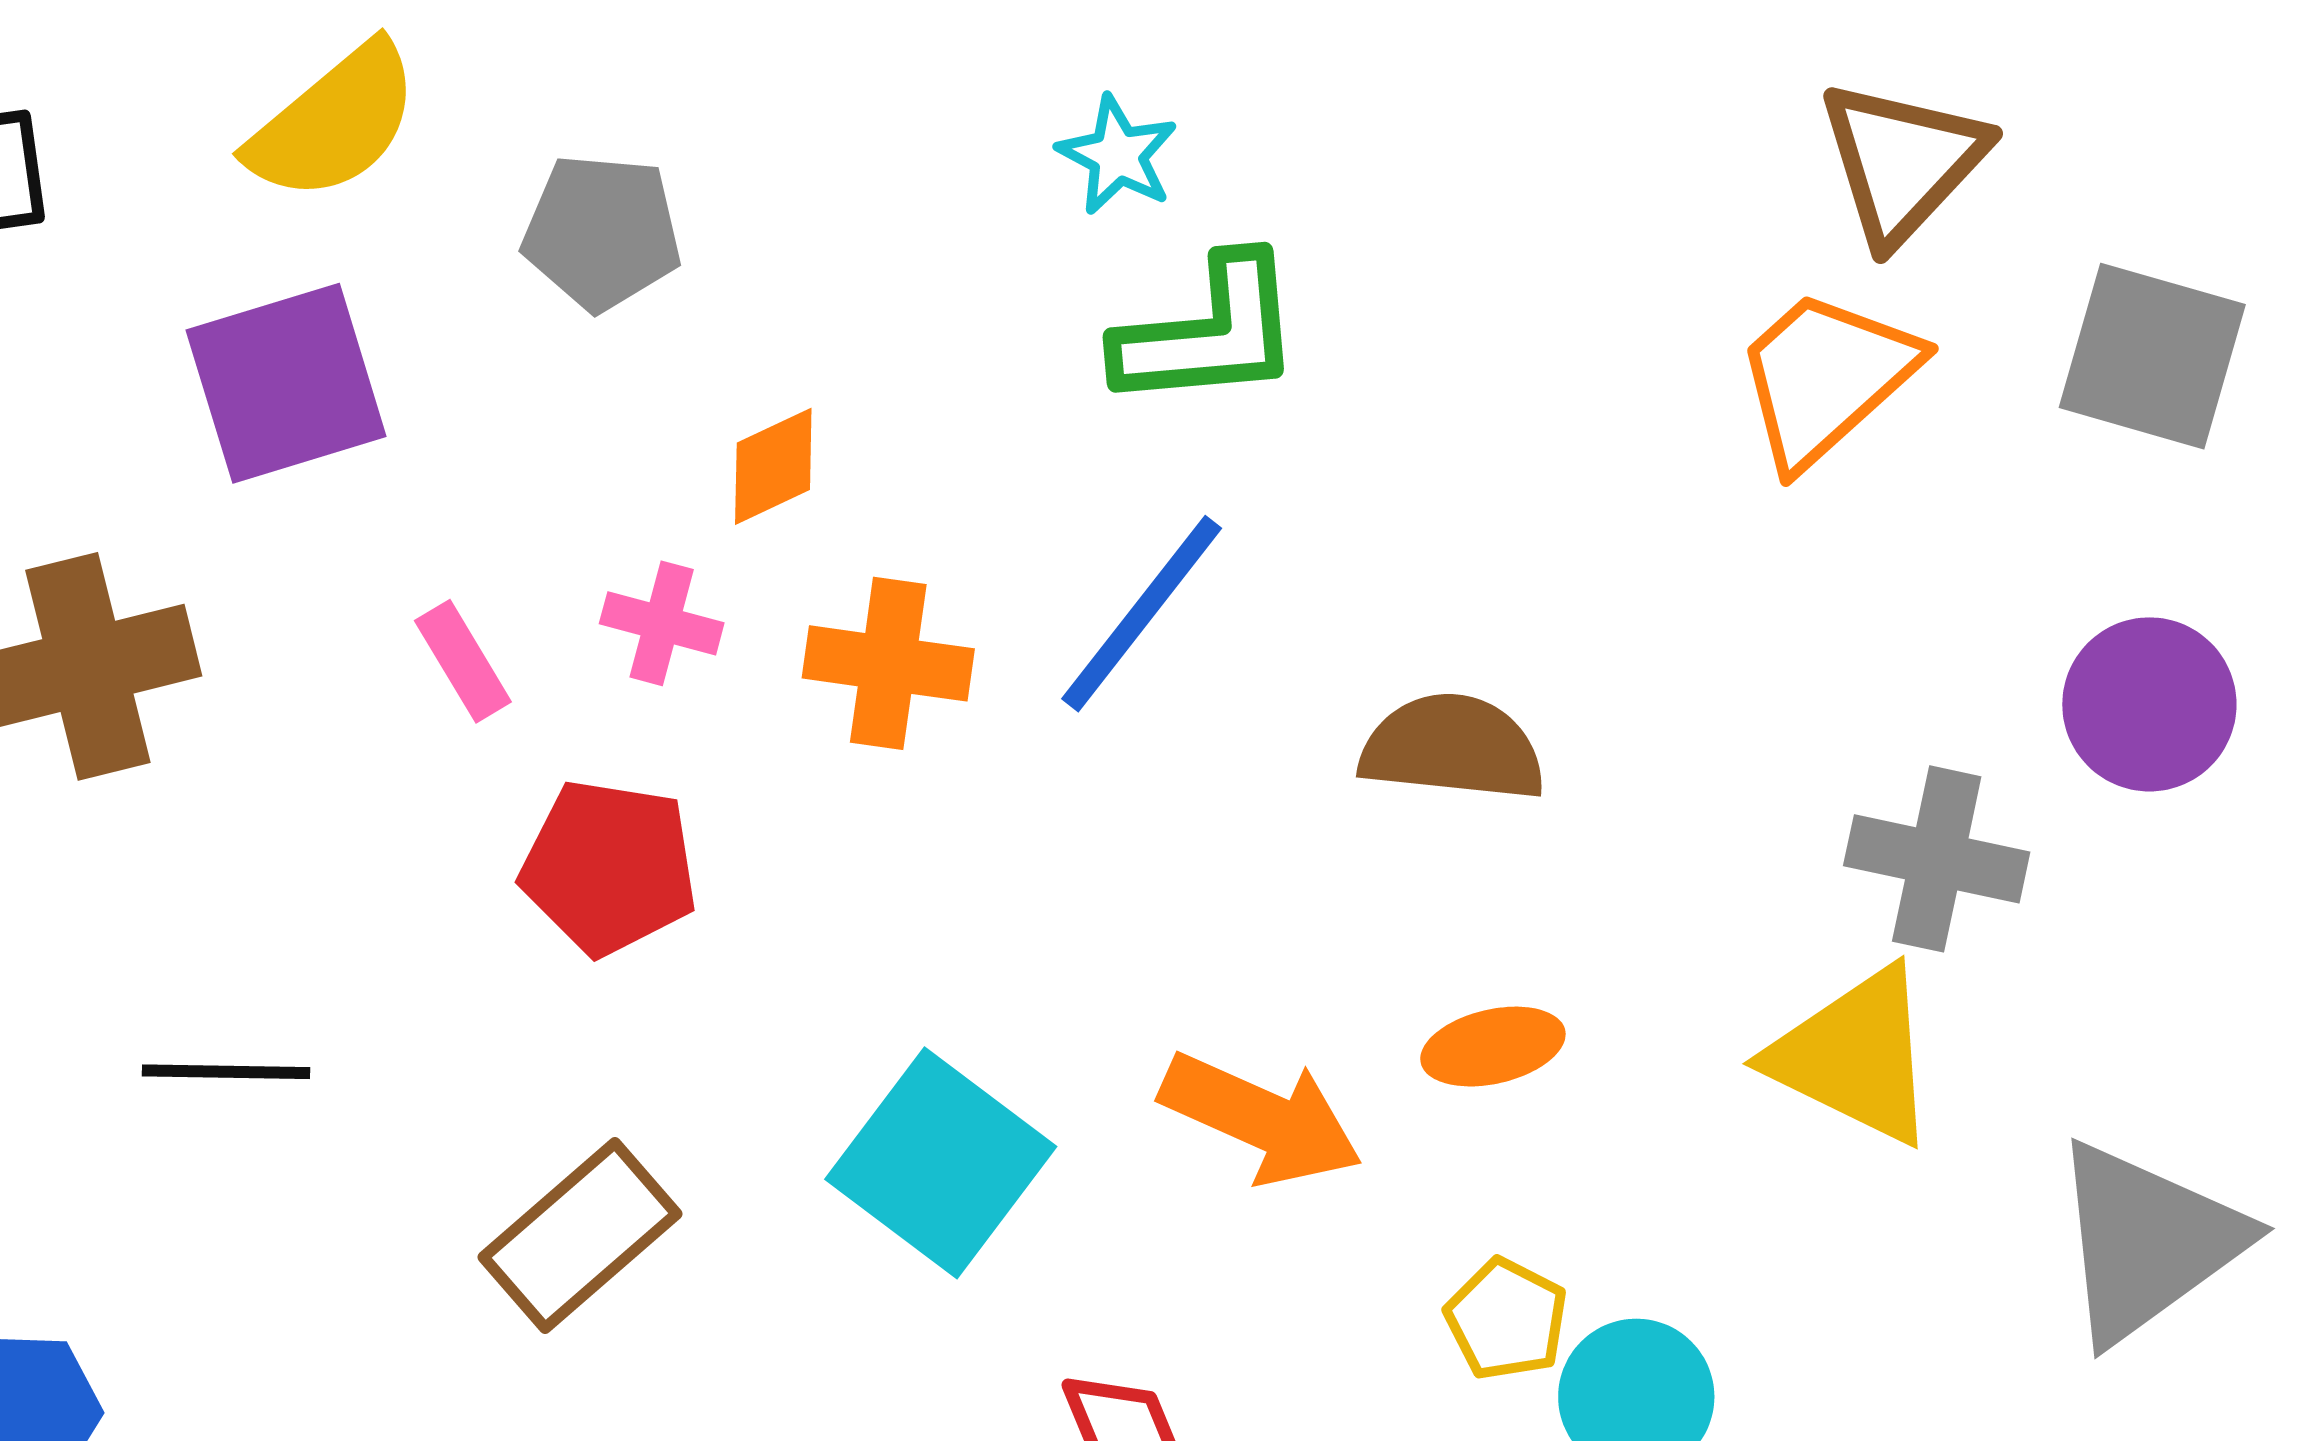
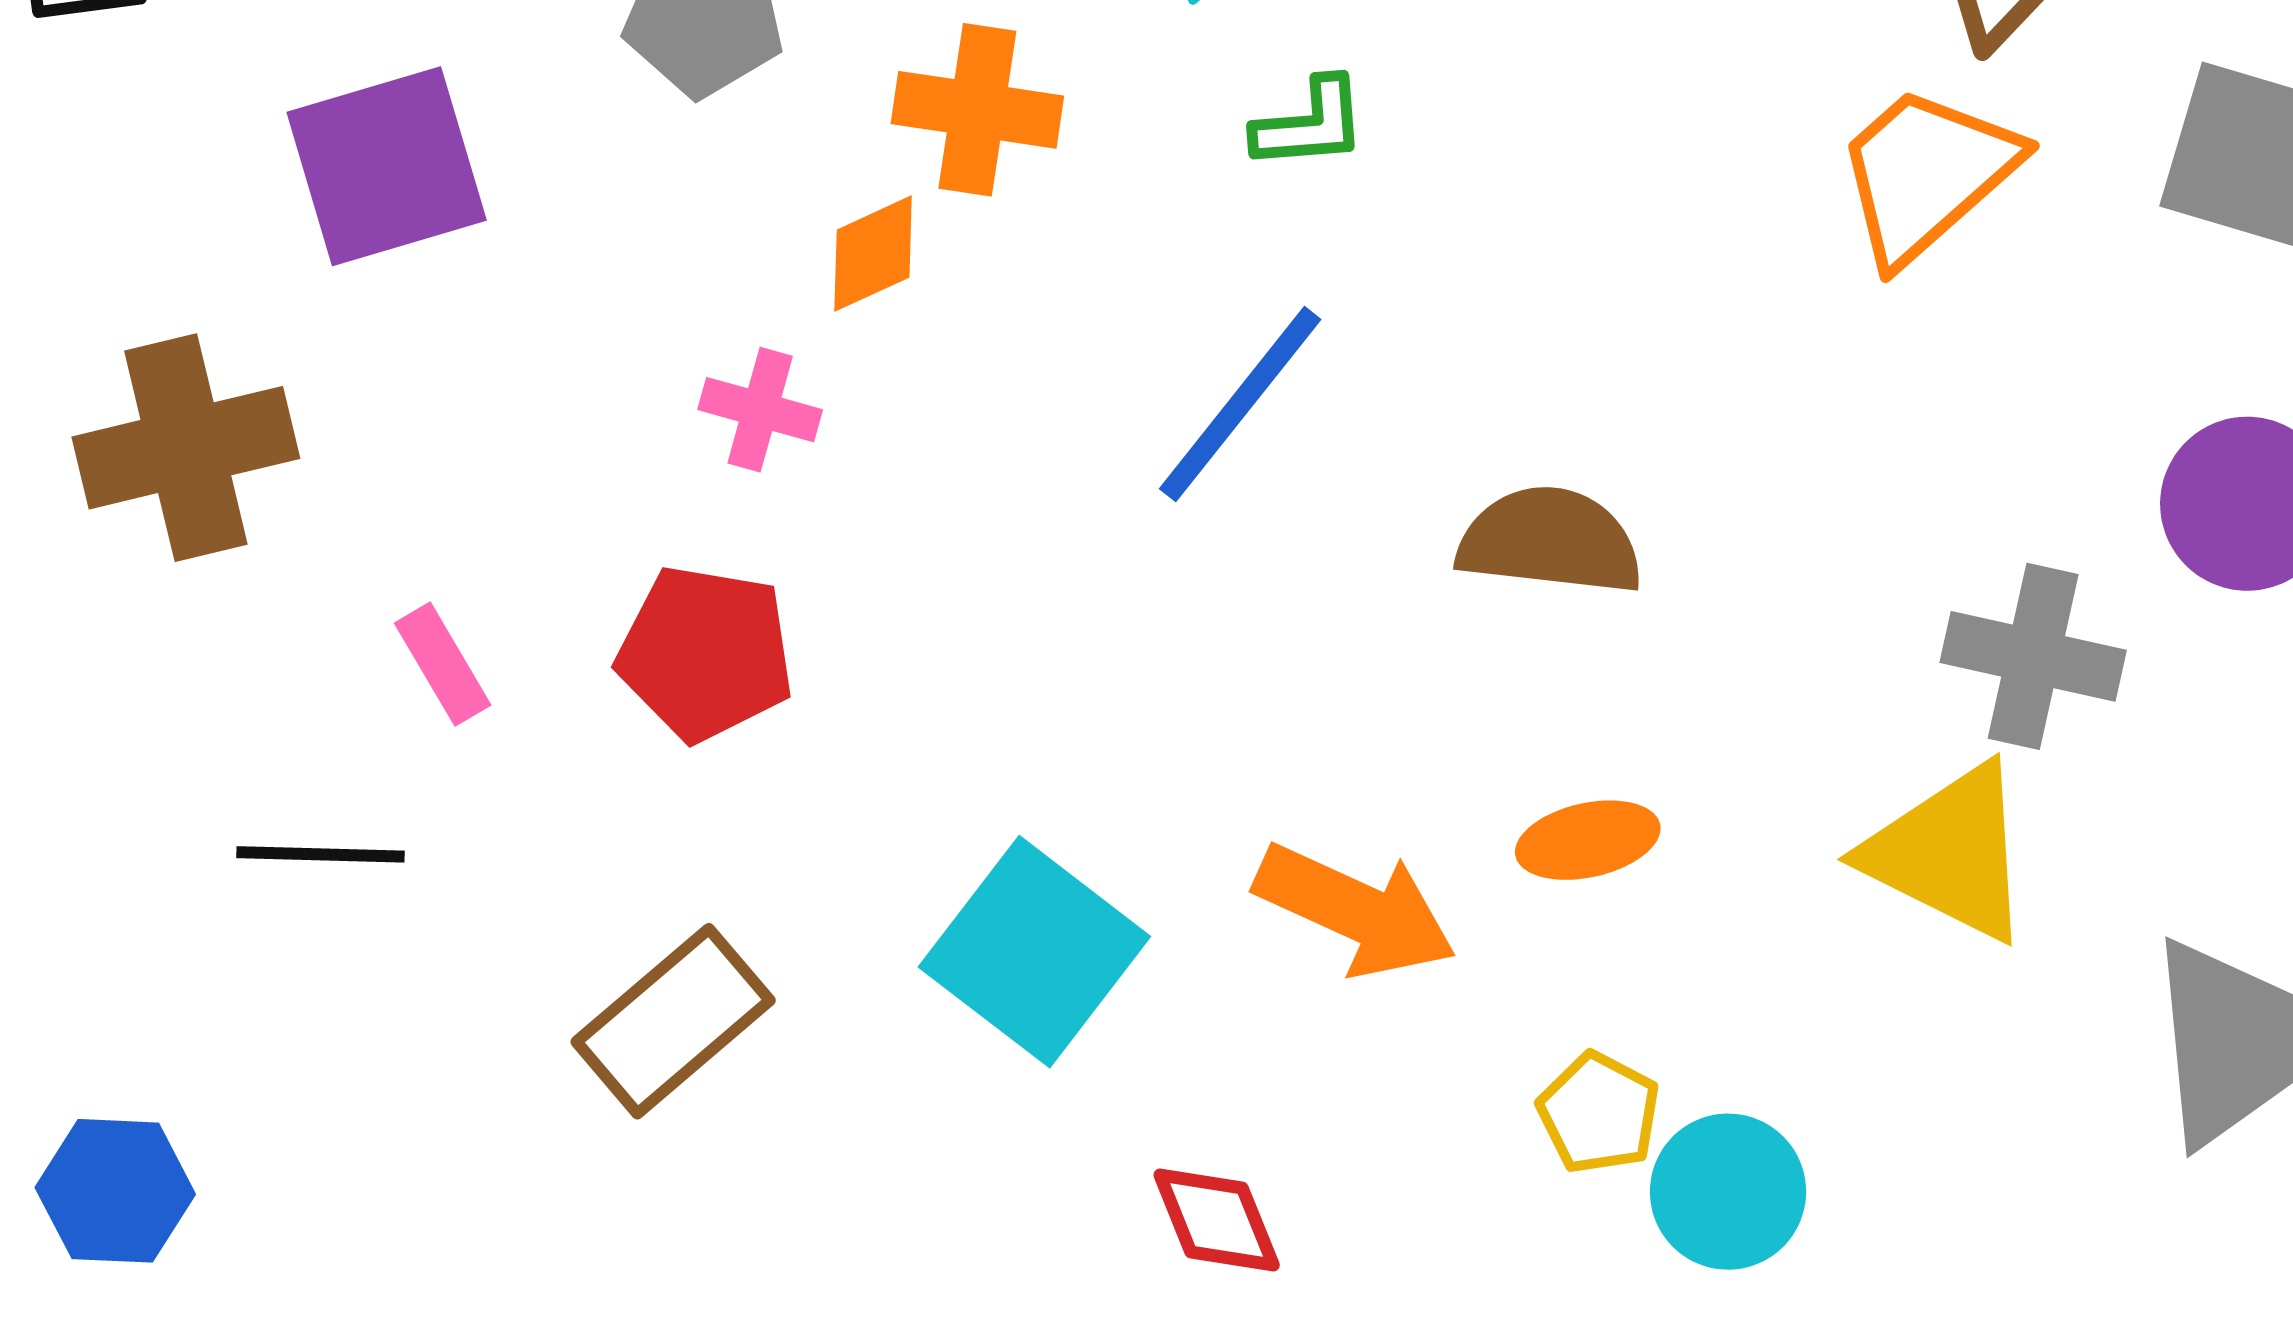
green L-shape: (1209, 333) -> (1310, 124), size x0.6
pink rectangle: (463, 661) -> (443, 664), moved
orange cross: (888, 663) -> (977, 110), moved

